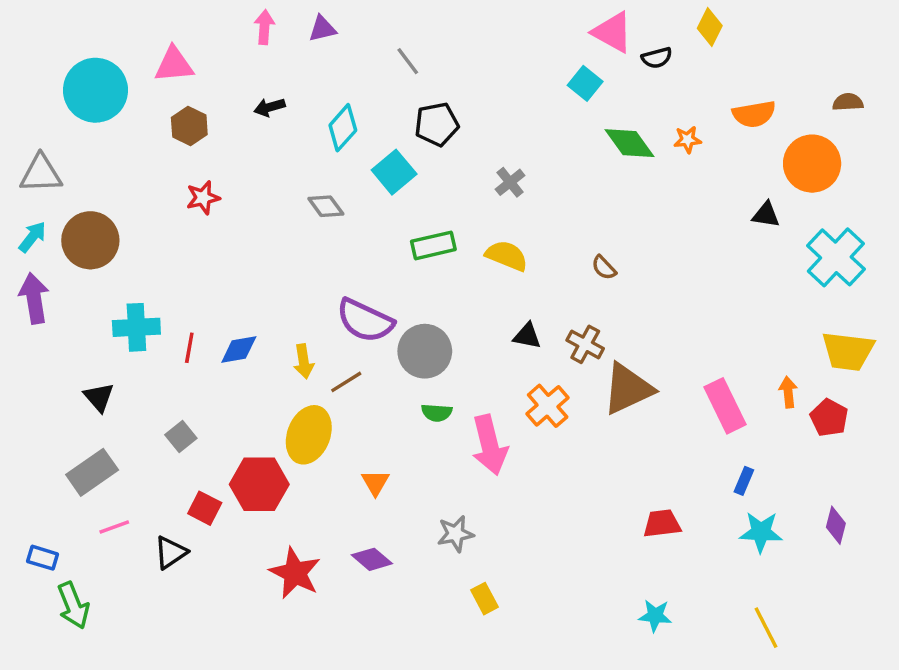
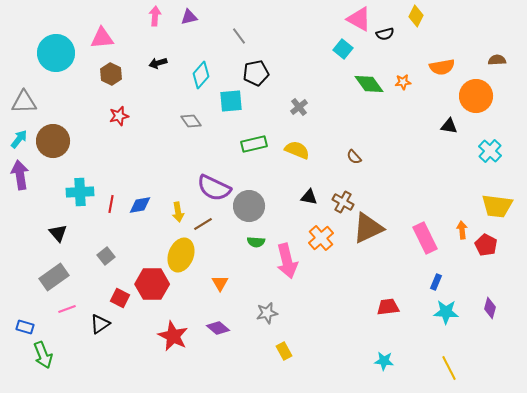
cyan square: (394, 172) -> (231, 101), turned 35
cyan cross: (836, 257) -> (490, 151), size x0.7

